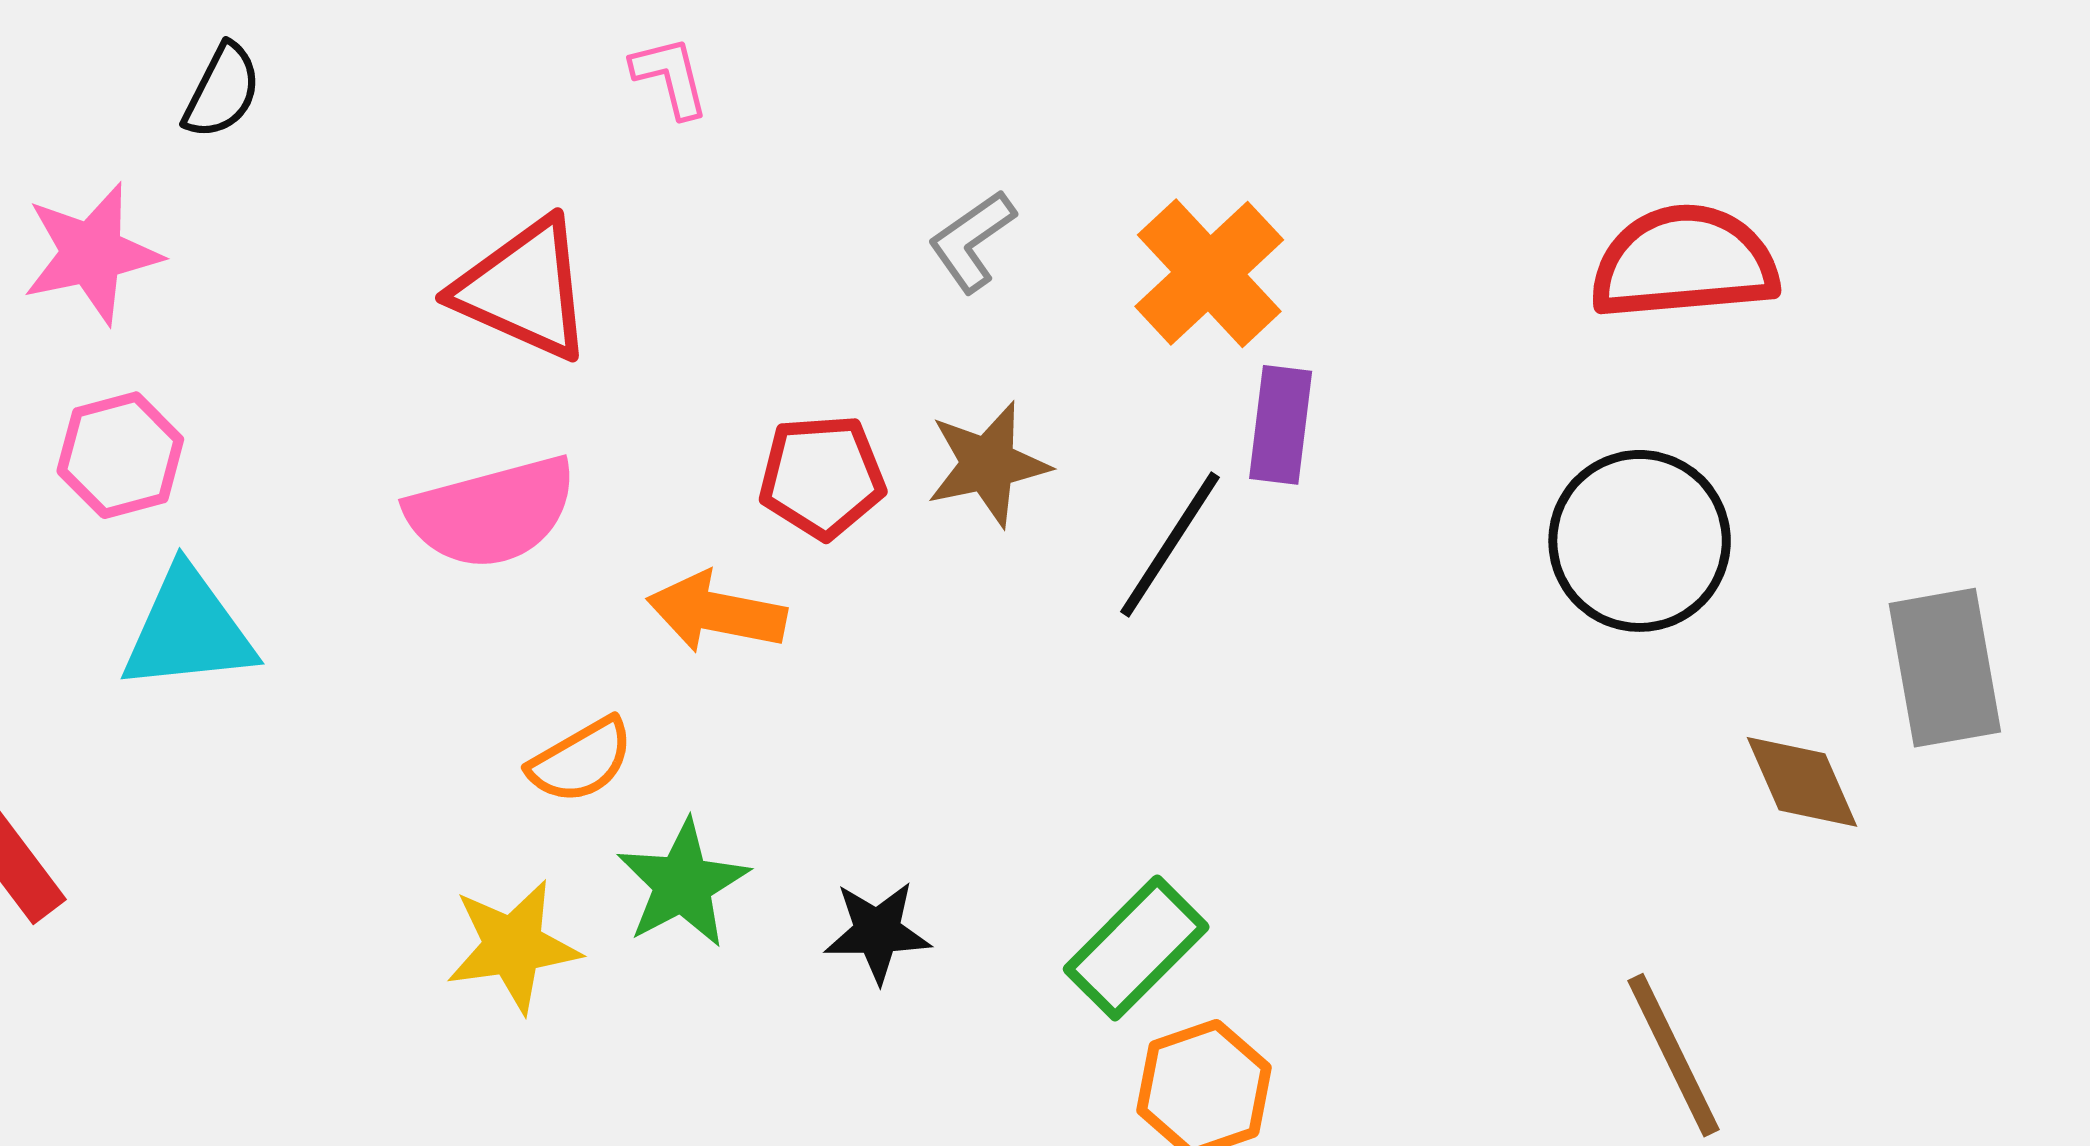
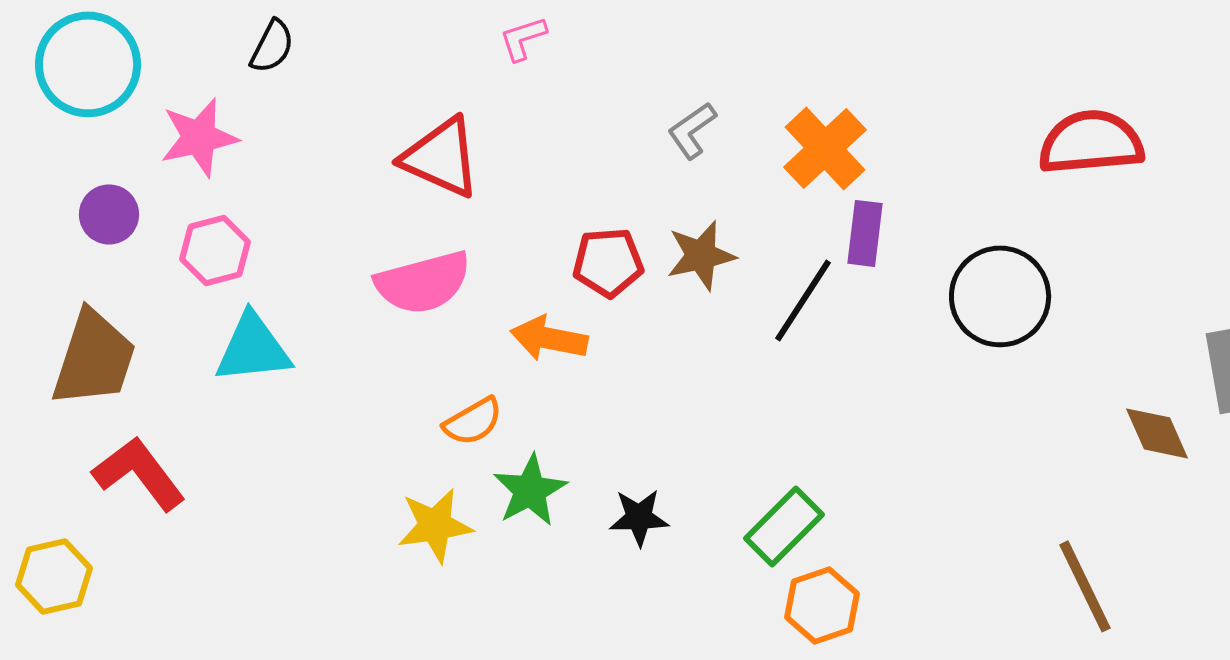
pink L-shape: (670, 77) -> (523, 38), turned -94
black circle: (1640, 541) -> (1000, 296), moved

